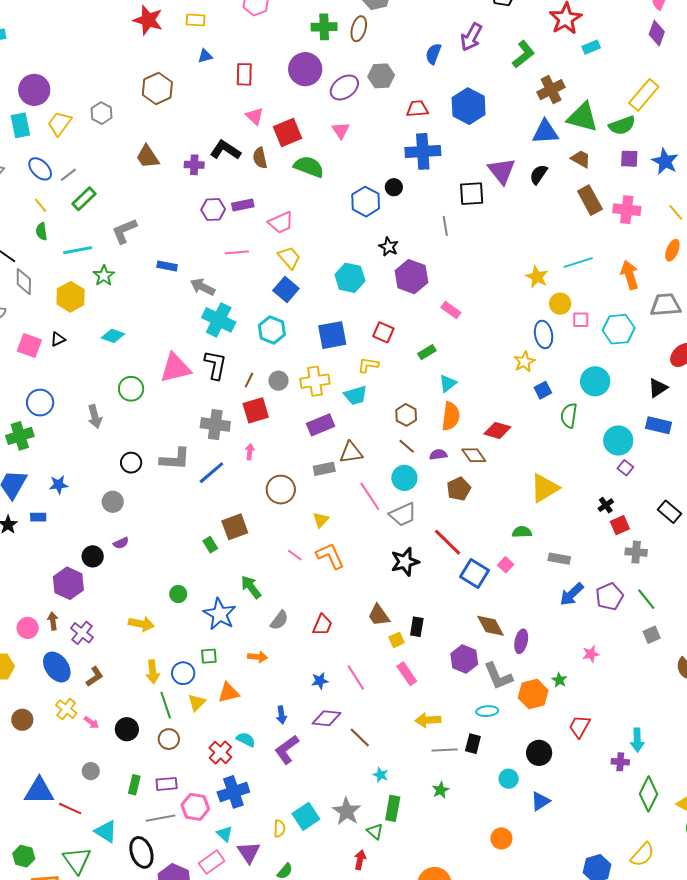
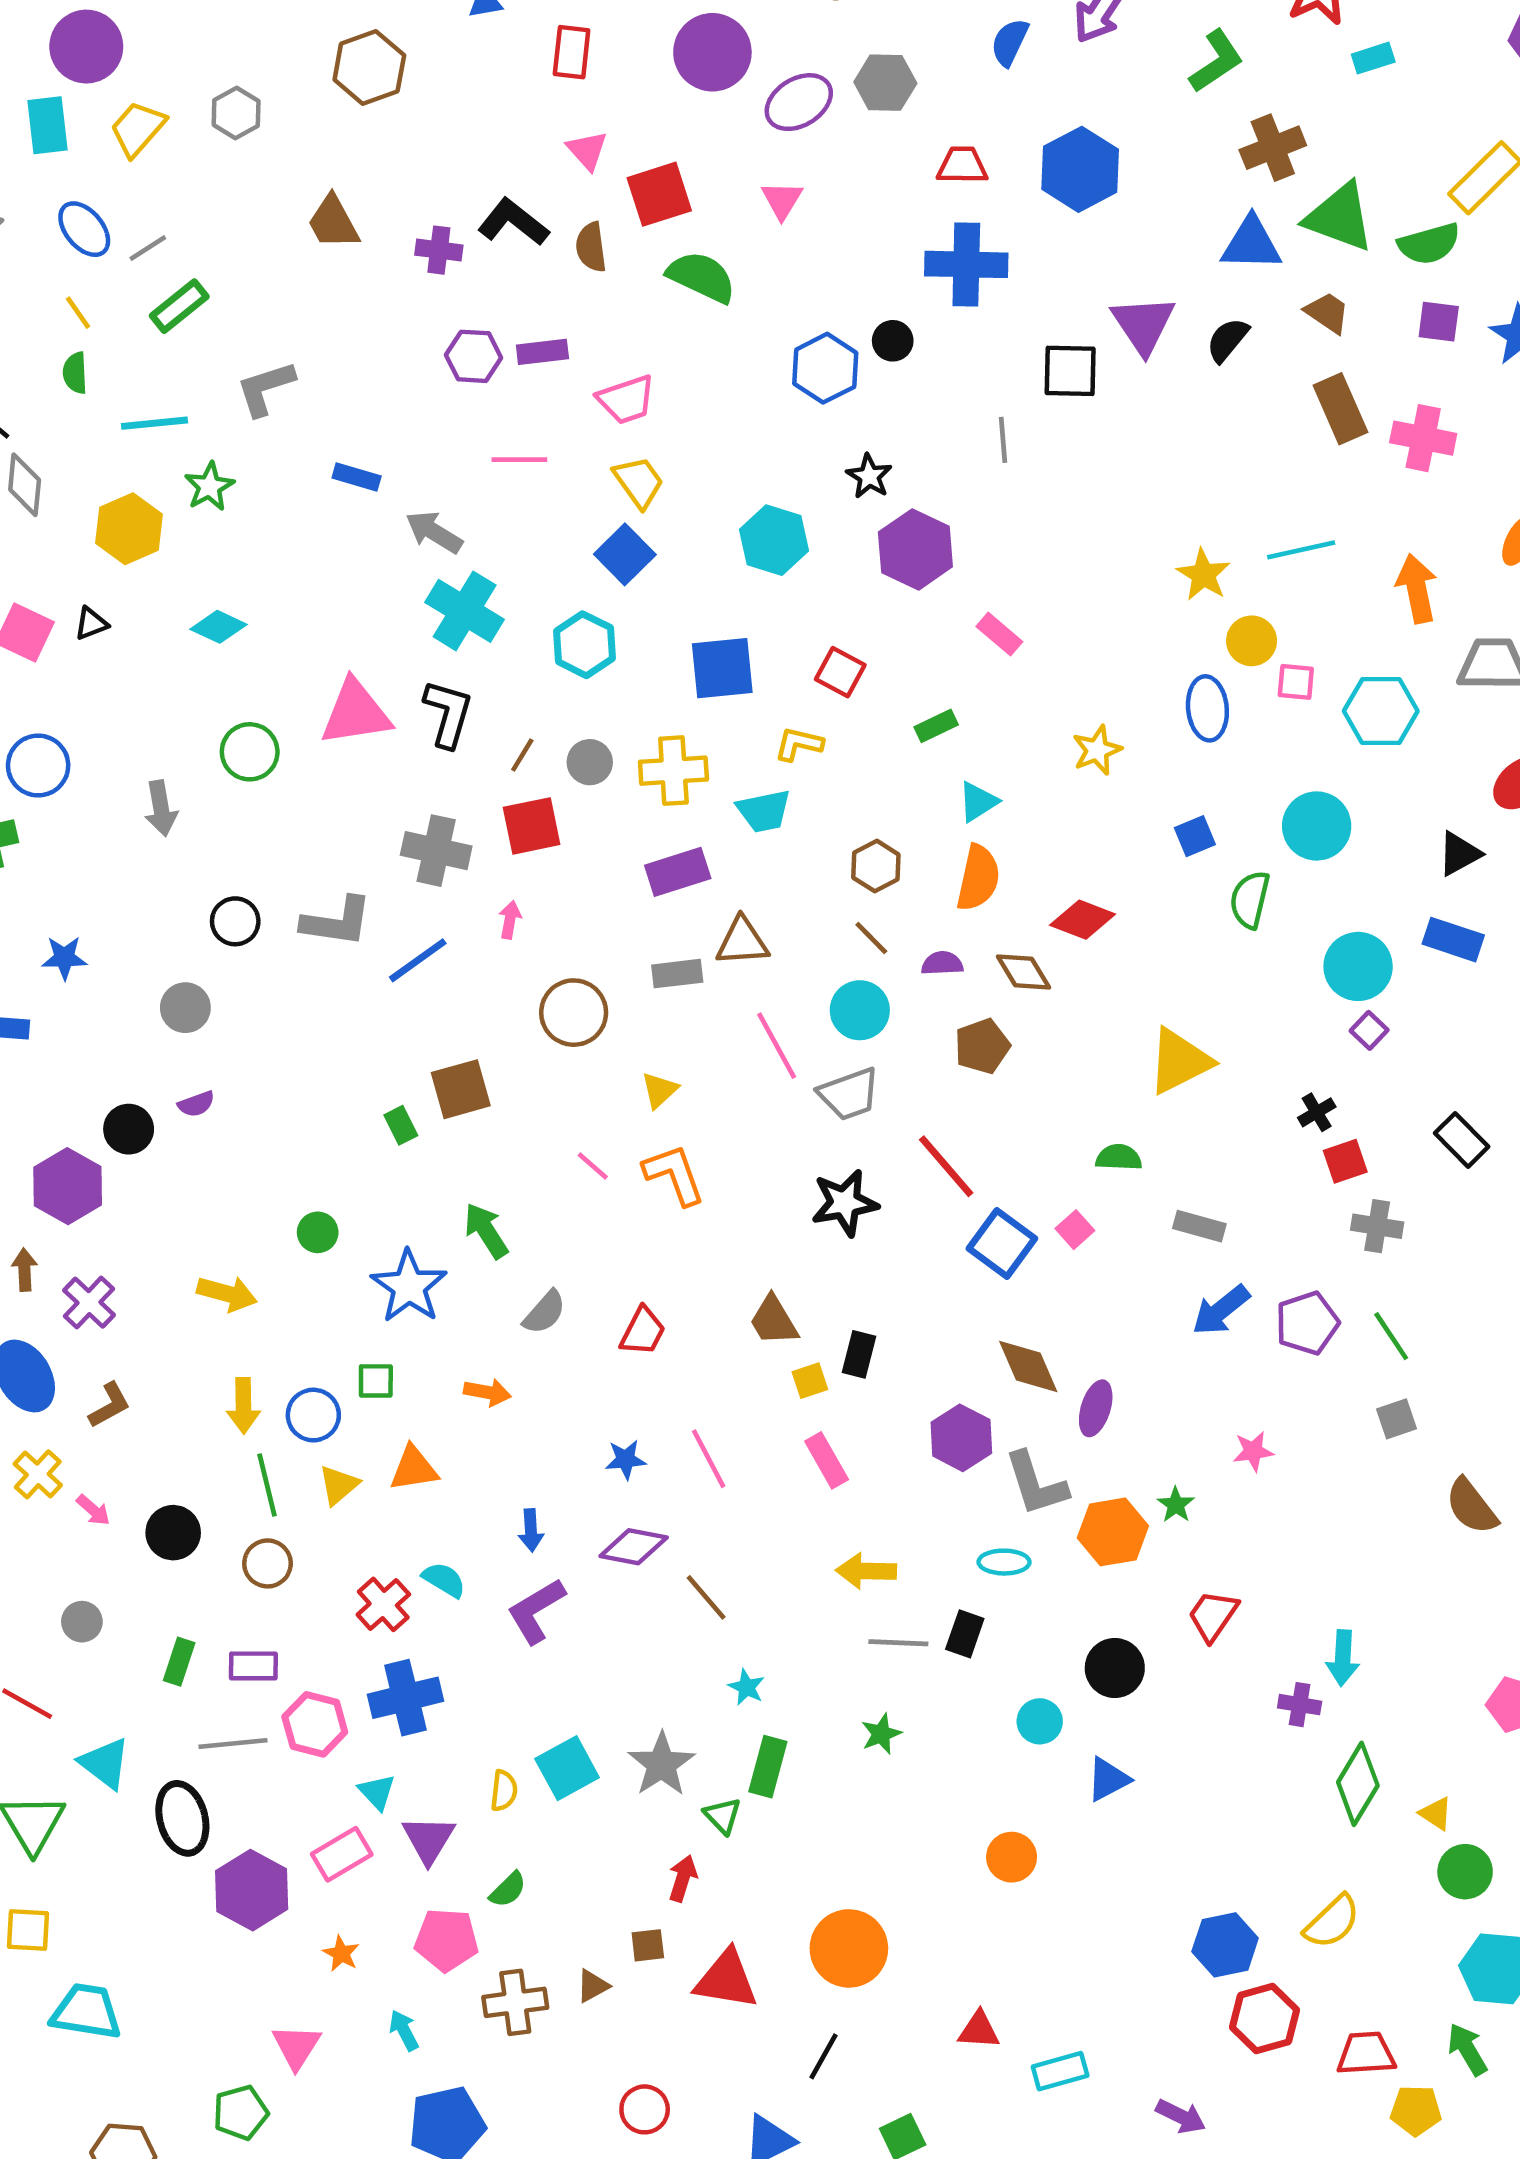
yellow star: (524, 362) -> (1097, 750), moved

